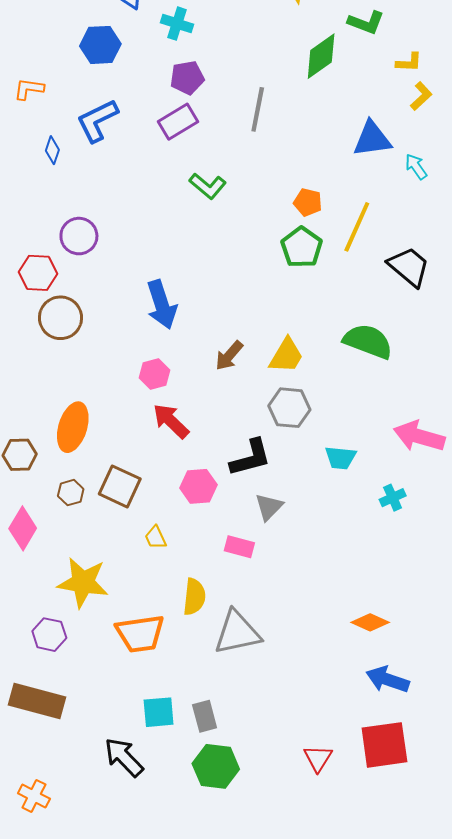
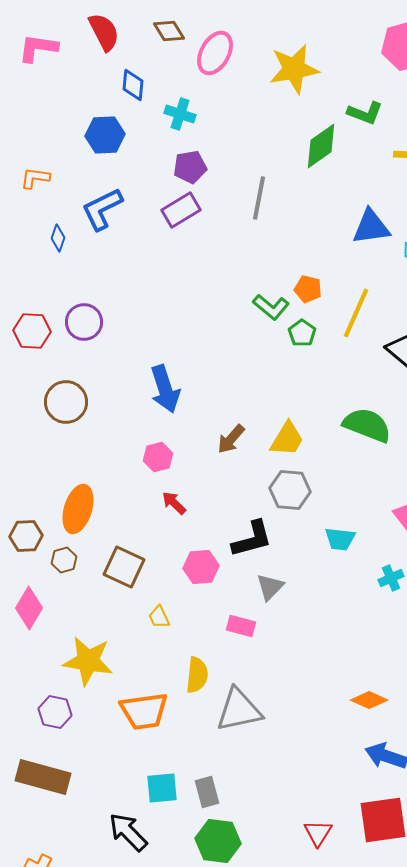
green L-shape: (208, 186) -> (271, 307), moved
green pentagon: (302, 247) -> (302, 333), size x0.7
red hexagon: (38, 273) -> (32, 331), moved
red arrow: (171, 421) -> (174, 503), size x0.7
brown hexagon: (71, 493) -> (64, 560), moved

